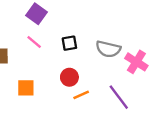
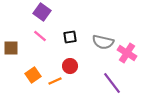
orange square: (26, 88) -> (33, 75), turned -35
orange line: (81, 95) -> (55, 81), moved

